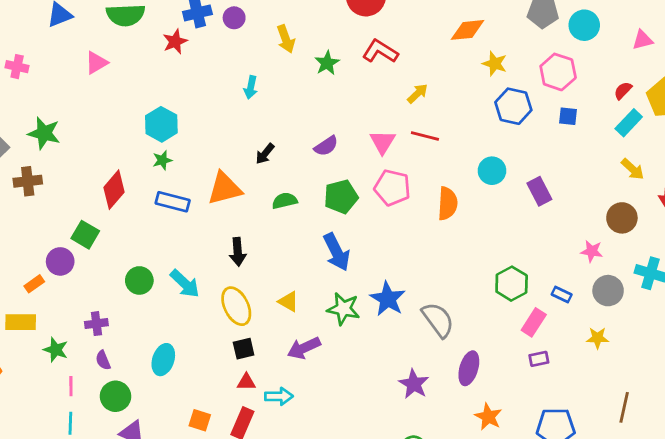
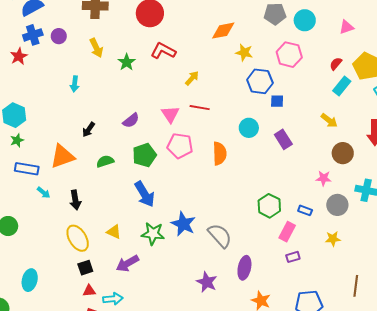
blue square: (568, 116) -> (277, 101), moved
yellow arrow: (633, 169) -> (329, 120), moved
cyan arrow: (185, 284) -> (44, 193), moved, size x0.6

